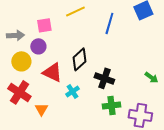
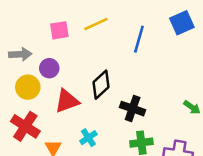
pink square: (44, 25) -> (59, 30), moved
red triangle: (52, 72) -> (67, 101), turned -45
cyan cross: (72, 91) -> (88, 138), moved

